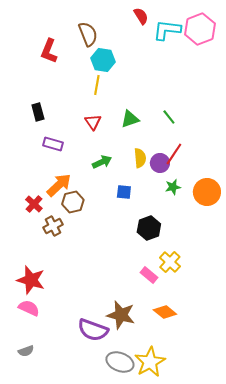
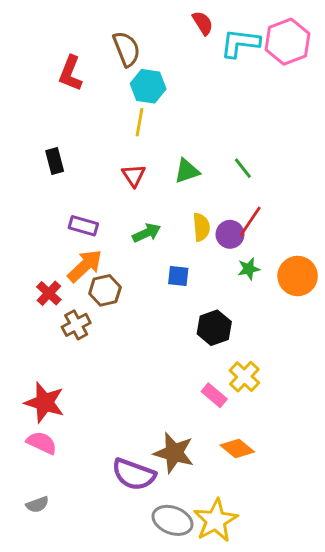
purple rectangle: (53, 144) -> (83, 226), moved

